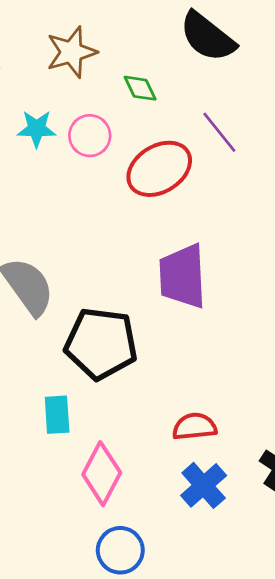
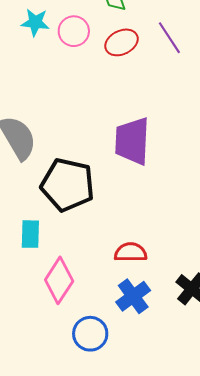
red ellipse: (159, 169) -> (122, 42), moved, size x0.7
blue circle: (120, 550) -> (90, 334), moved

